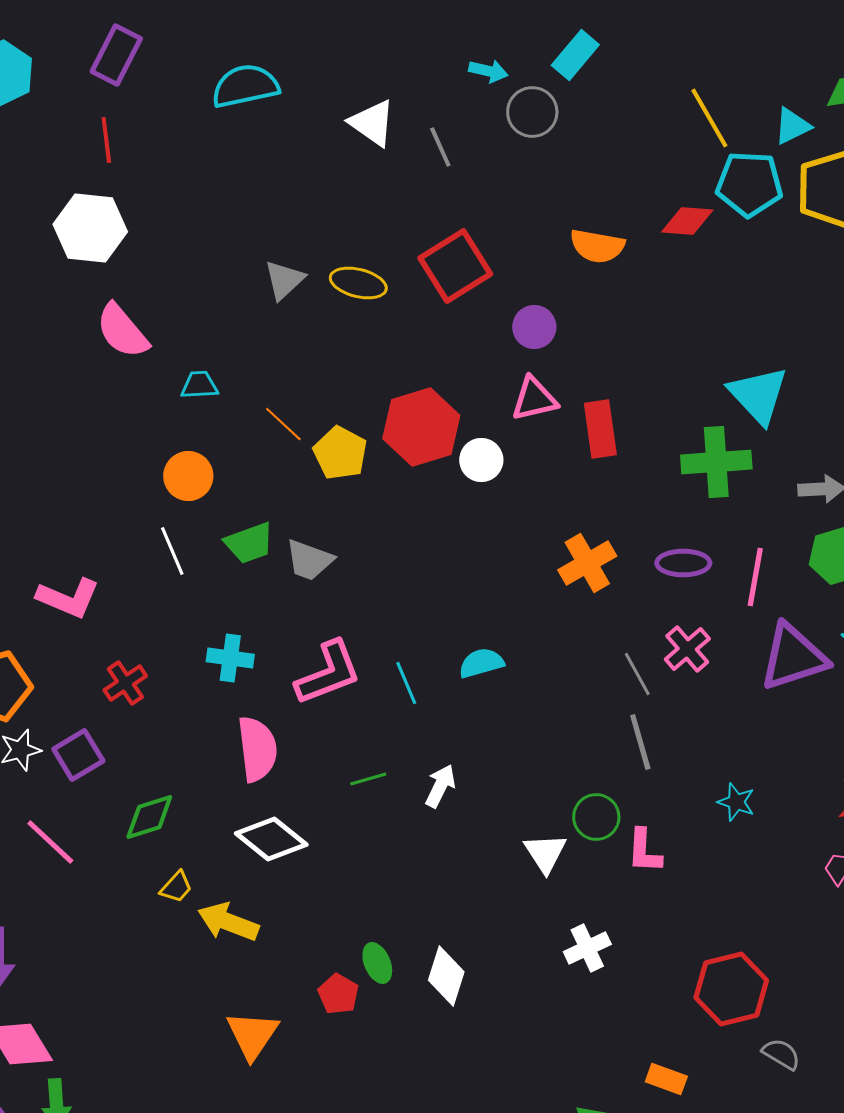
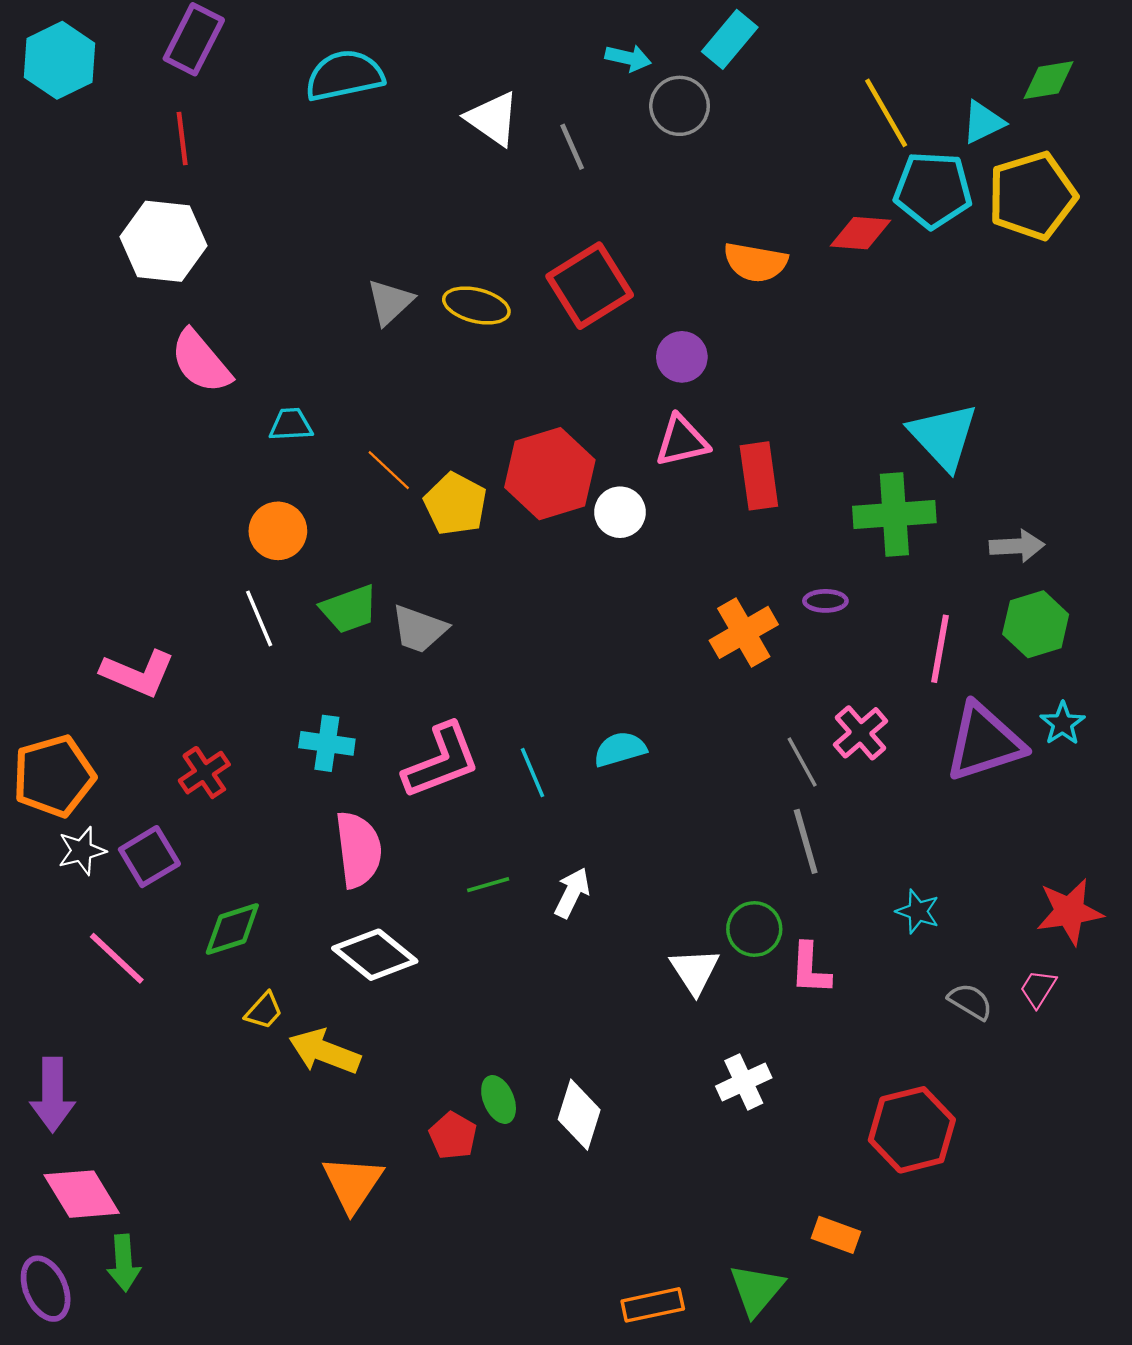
purple ellipse: (683, 563) -> (825, 601), moved, size x0.7
gray semicircle: (781, 1054) -> (970, 1001), moved

